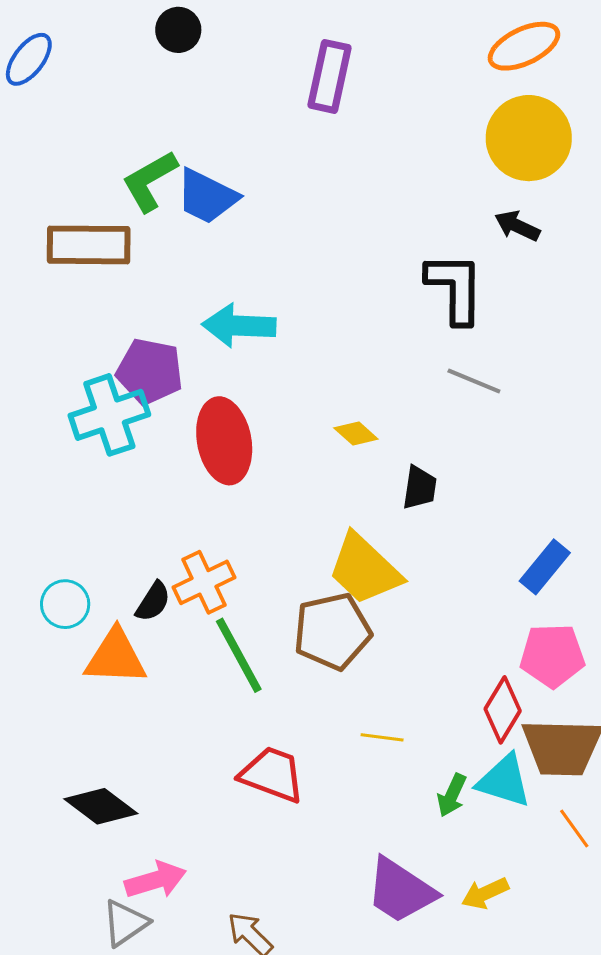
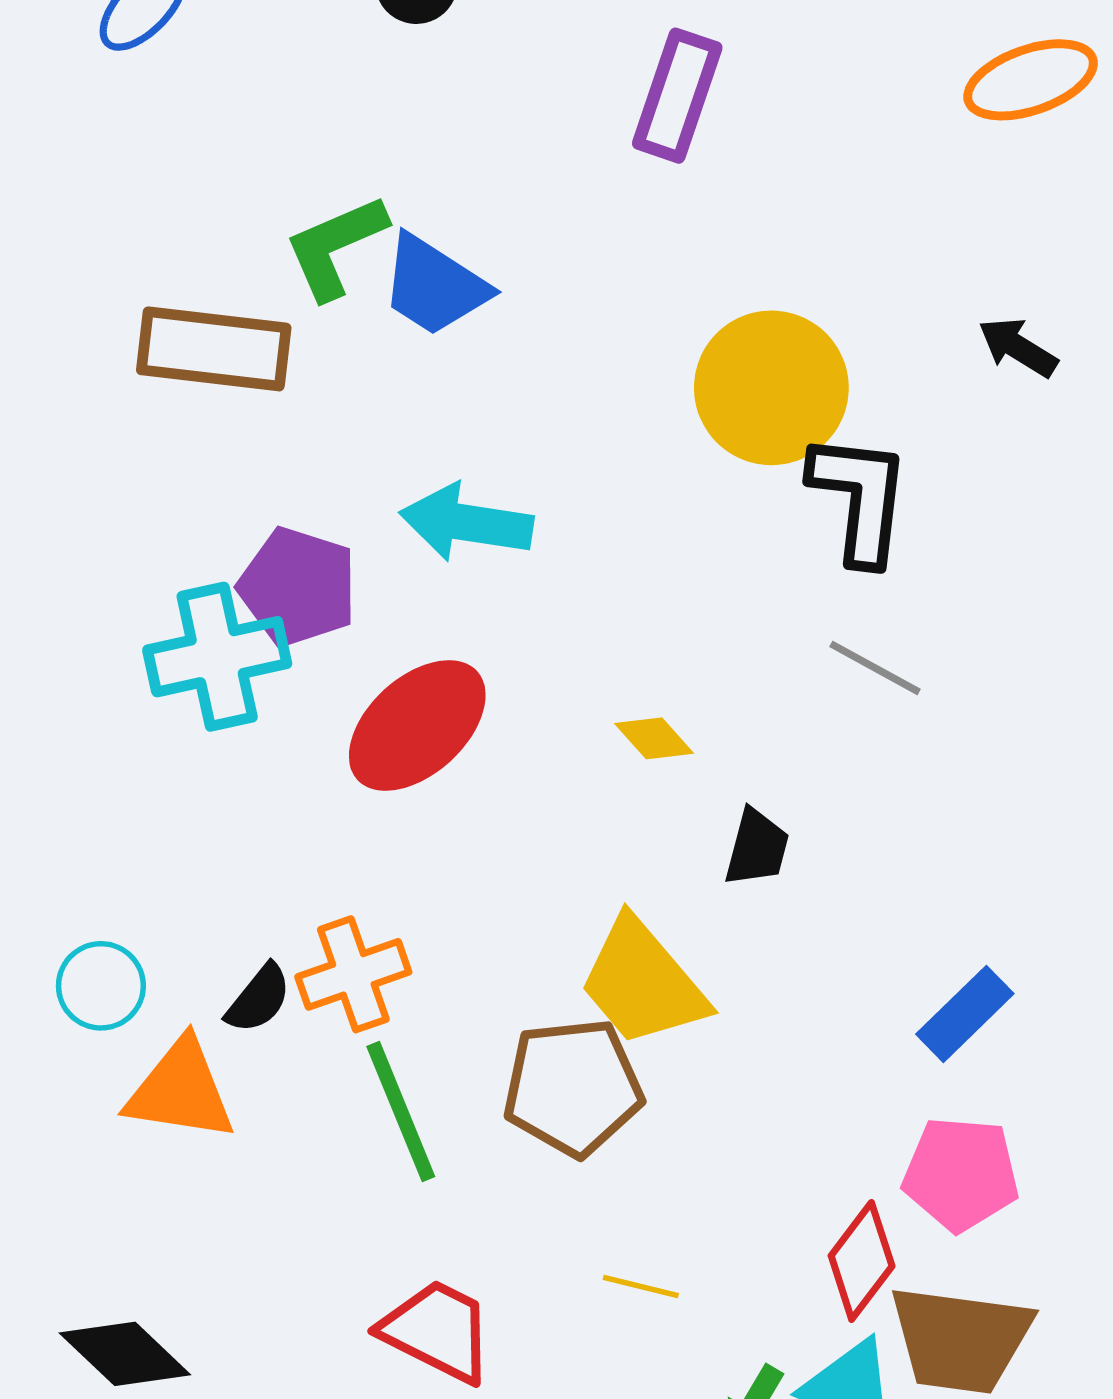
yellow circle: (529, 138) -> (771, 388), moved
black arrow: (517, 226) -> (1018, 347), moved
red ellipse: (224, 441) -> (417, 726), turned 52

